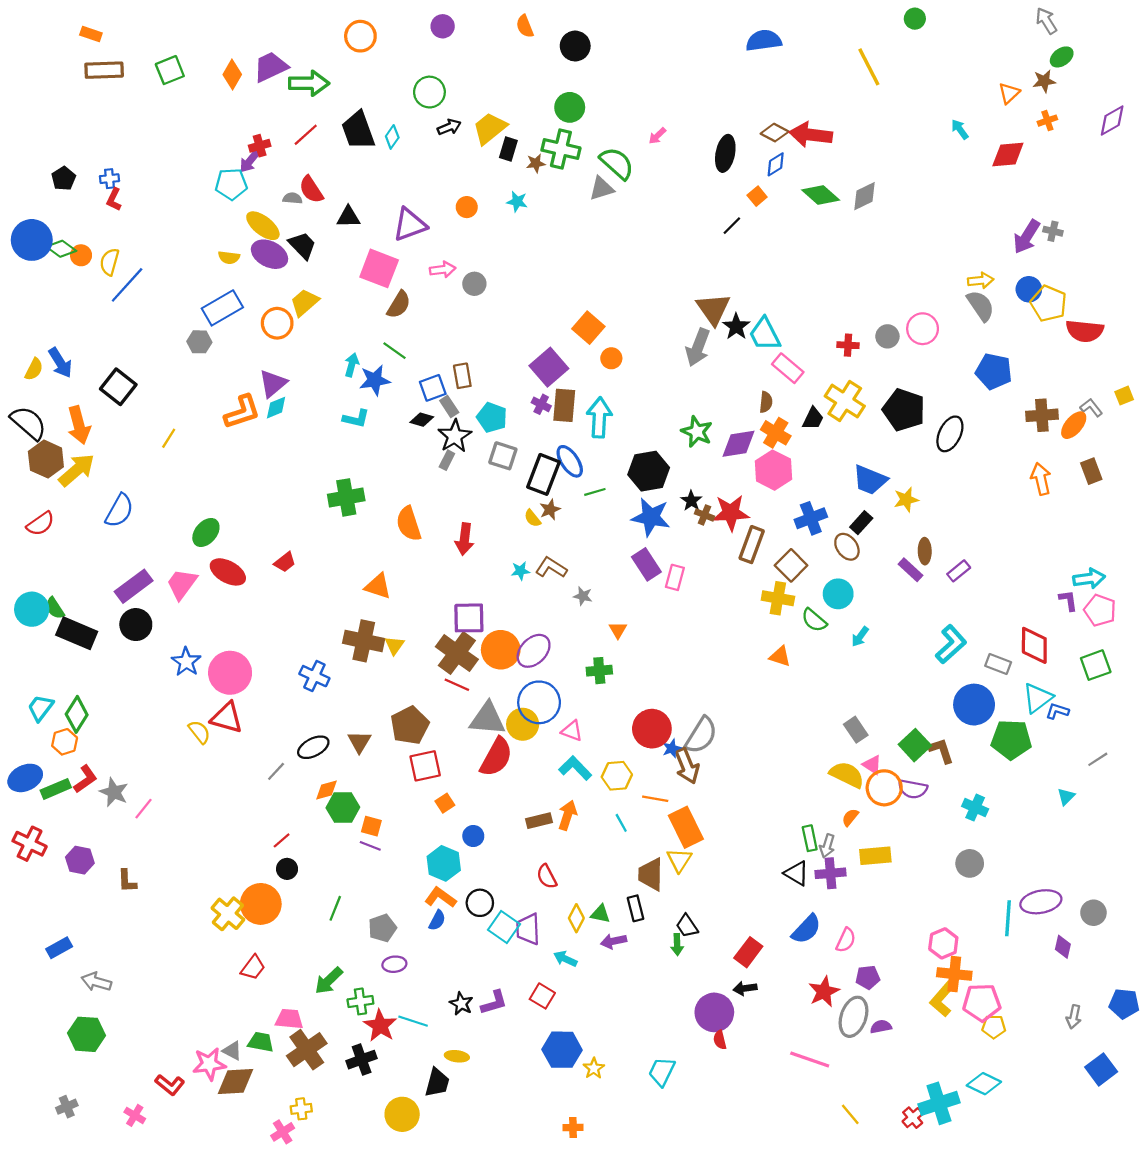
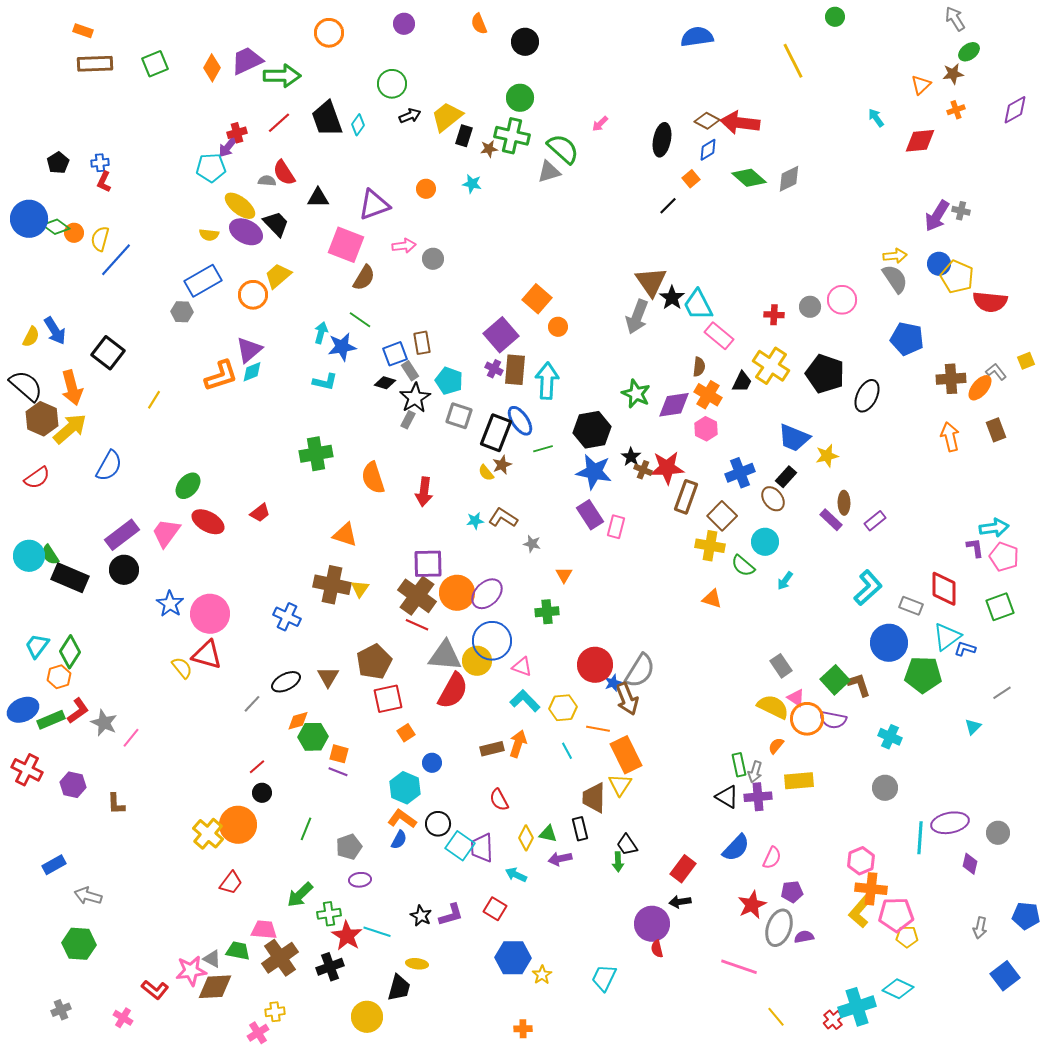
pink hexagon: (774, 470) -> (706, 429), size x0.7

